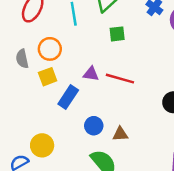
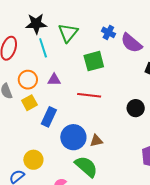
green square: (117, 34) -> (94, 61), moved, size x1.5
purple triangle: (91, 74) -> (54, 80), moved
blue circle: (94, 126) -> (73, 137), size x1.6

